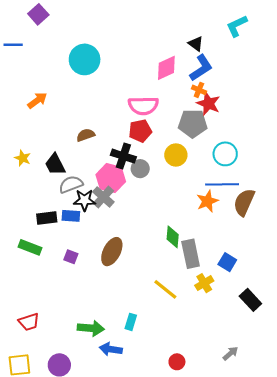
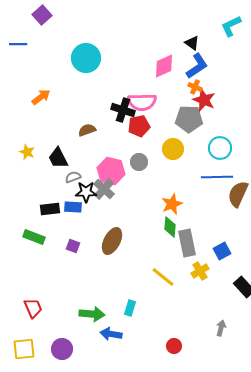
black cross: (123, 156) -> (123, 110), moved
gray semicircle: (71, 184) -> (73, 177), size x0.7
orange star: (207, 201) -> (172, 204), moved
blue square: (227, 262) -> (222, 251), turned 30
red trapezoid: (29, 322) -> (33, 308), turned -95
gray arrow: (230, 353) -> (221, 328), moved, turned -35

